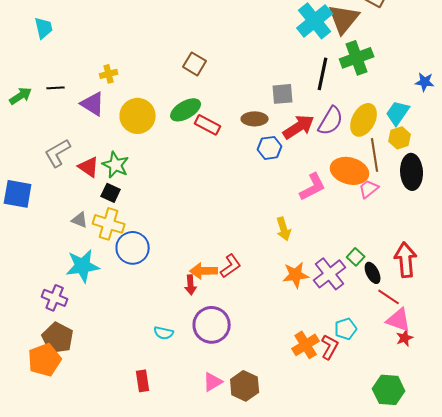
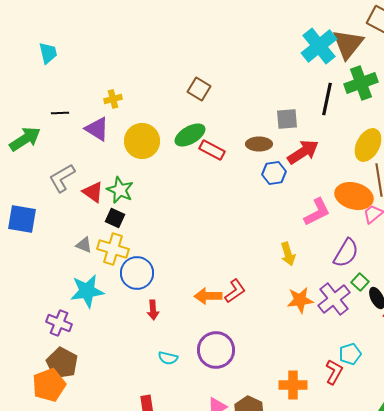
green arrow: (21, 96) -> (25, 139), moved, size x1.4
purple semicircle: (331, 121) -> (346, 253), moved
red arrow: (191, 285) -> (153, 310), moved
orange cross: (306, 345) -> (293, 385), moved, turned 32

